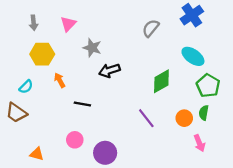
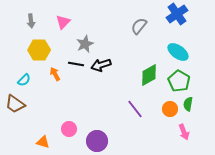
gray star: (92, 48) -> (85, 44), turned 30
green pentagon: (208, 86) -> (179, 81), moved
black line: (82, 104) -> (76, 64), moved
orange triangle: (37, 154) -> (43, 142), moved

